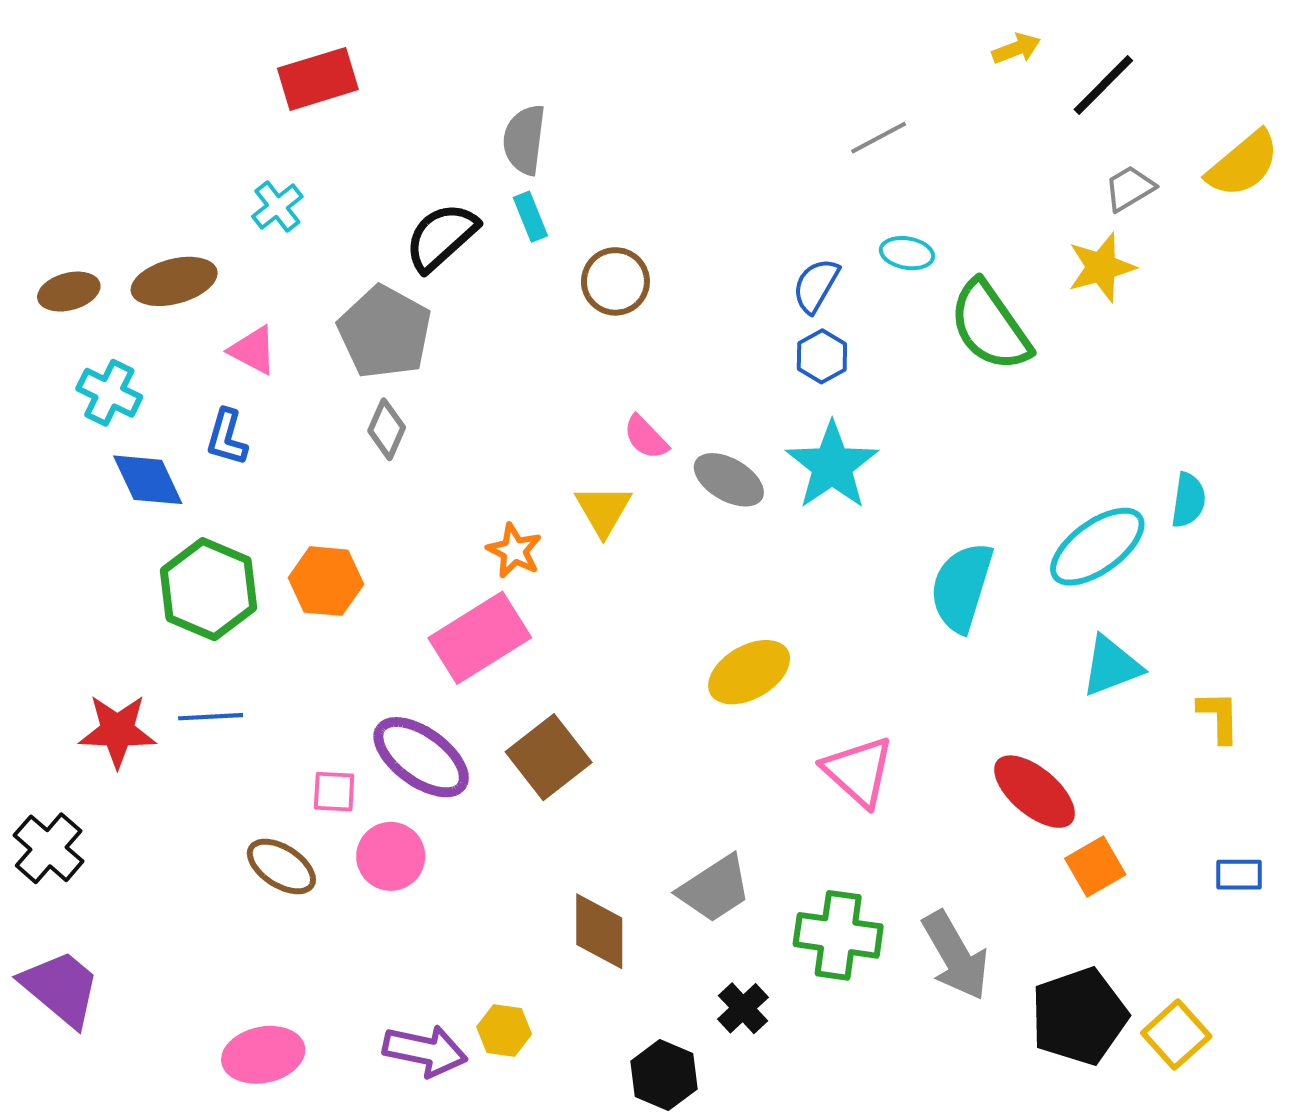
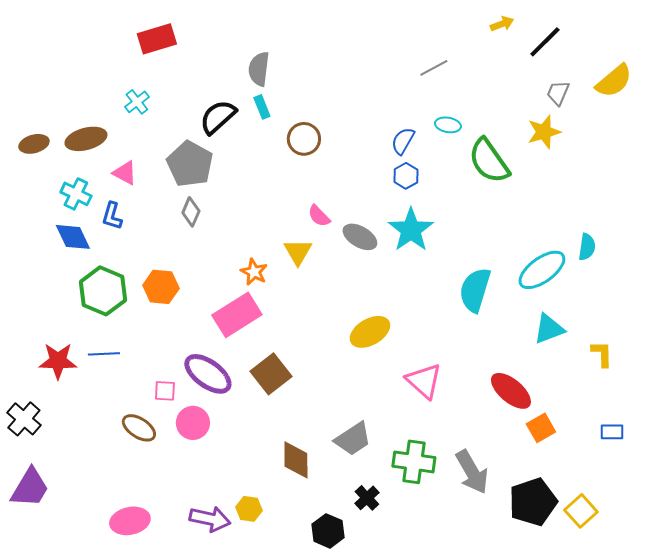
gray trapezoid: (1130, 188) -> (558, 93), turned -36
cyan cross: (109, 393) -> (76, 194), moved
purple trapezoid: (61, 988) -> (30, 488), turned 81

